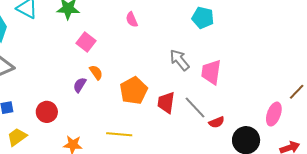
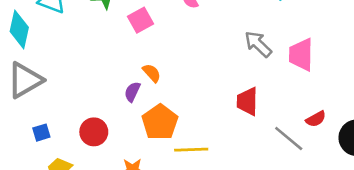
pink square: (86, 42) -> (140, 20), moved, turned 30
orange pentagon: (134, 91) -> (160, 122), moved
gray line: (195, 108) -> (289, 138), moved

